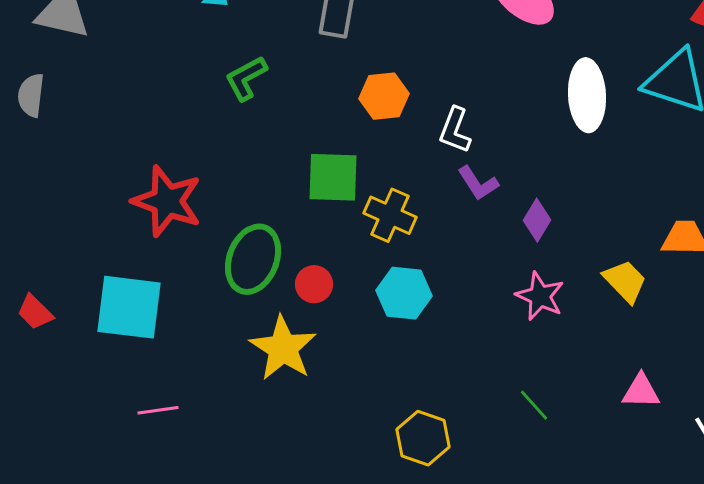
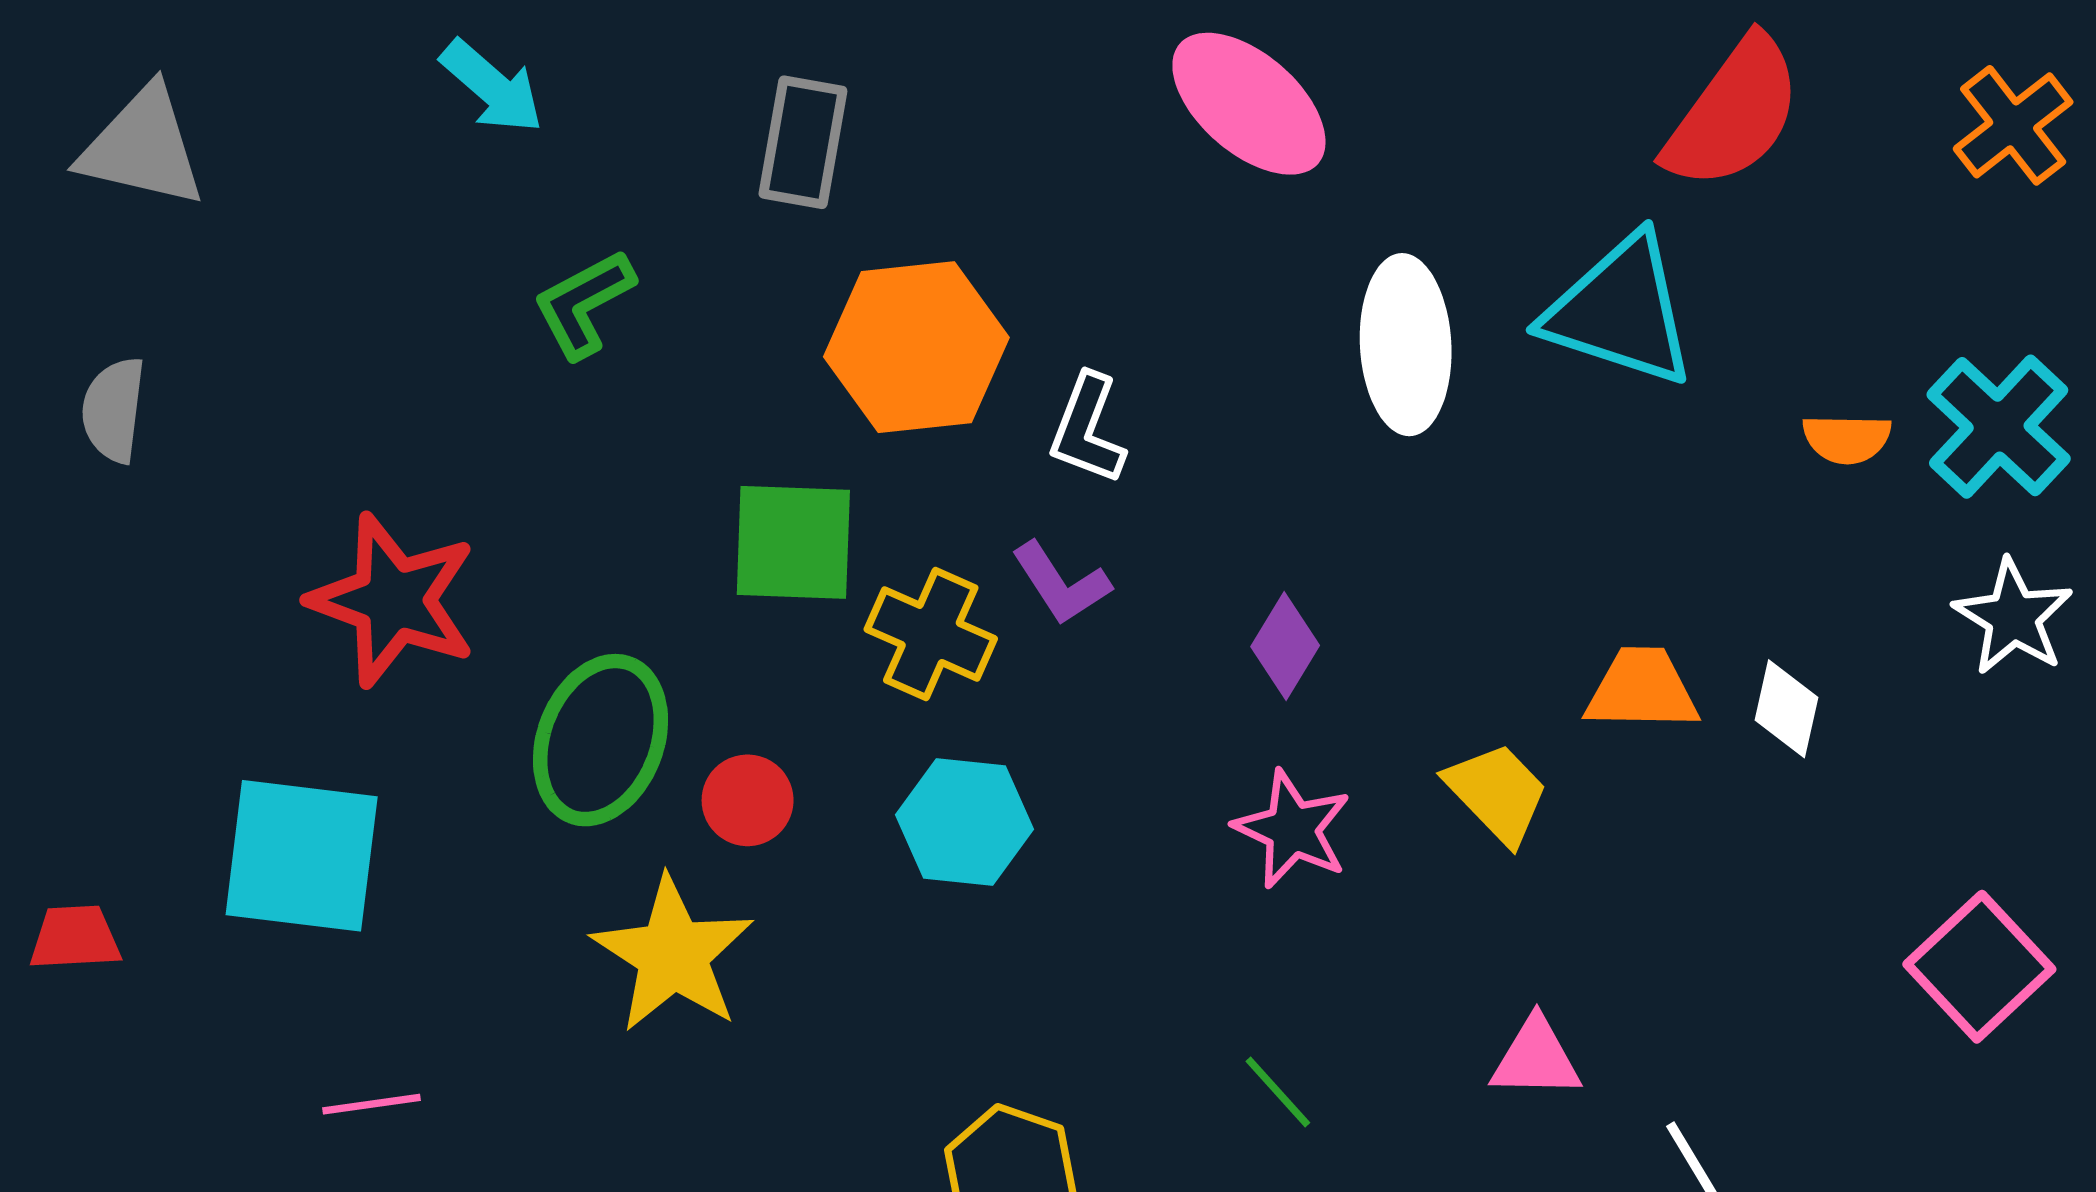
gray semicircle: (31, 95) -> (114, 410), moved
orange hexagon: (384, 96) -> (916, 347), size x1.5
purple L-shape: (478, 183) -> (1061, 583), moved
red trapezoid: (35, 312) -> (75, 938), moved, turned 132

